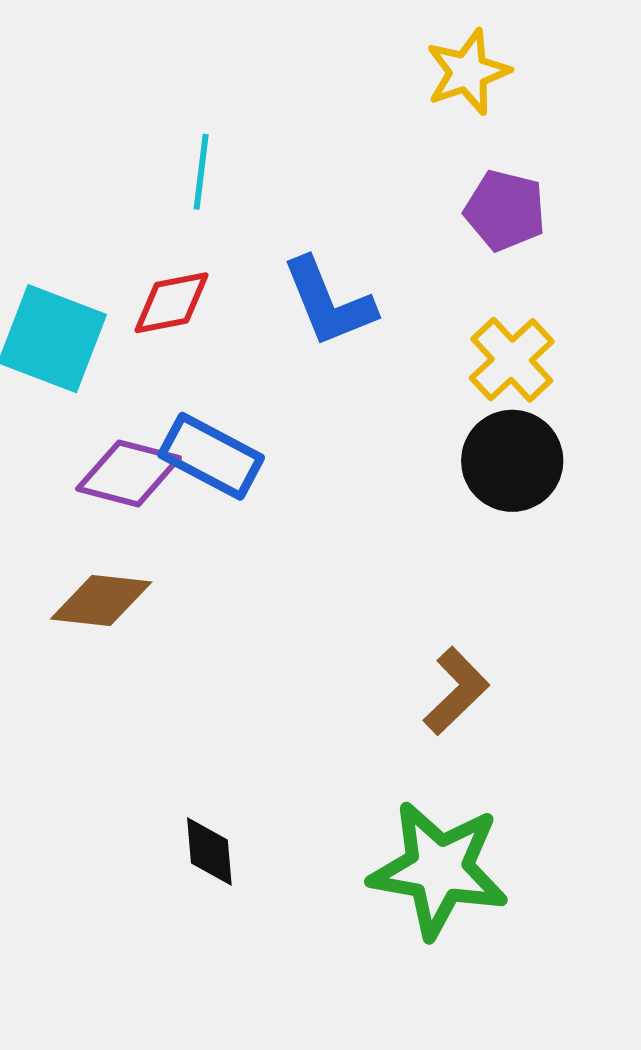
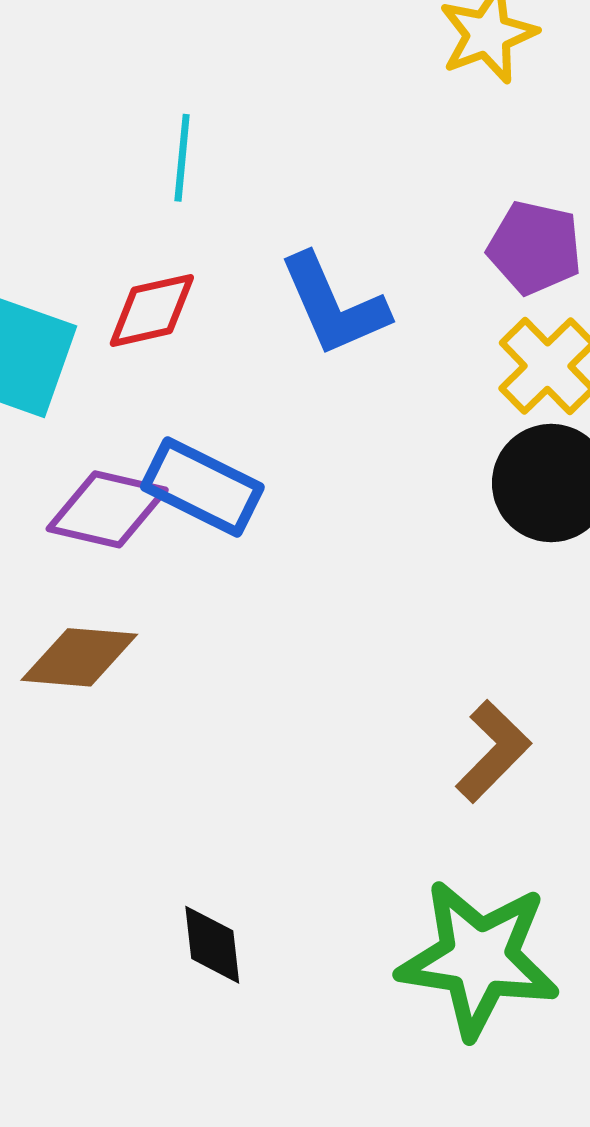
purple pentagon: (505, 210) -> (535, 248), moved

